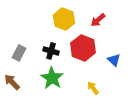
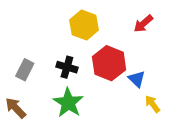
red arrow: (98, 20) -> (143, 24), moved
blue triangle: (114, 60) -> (137, 79), moved
yellow arrow: (93, 88) -> (152, 104), moved

